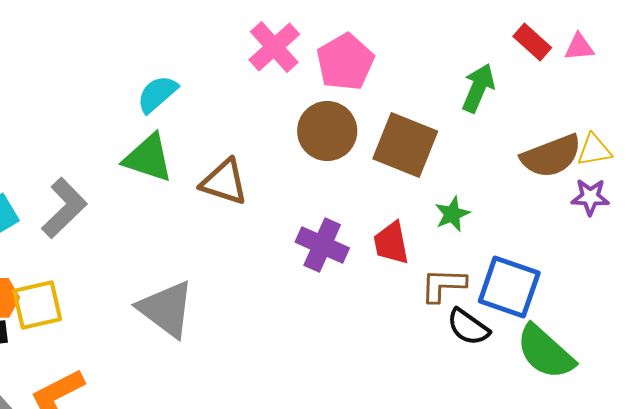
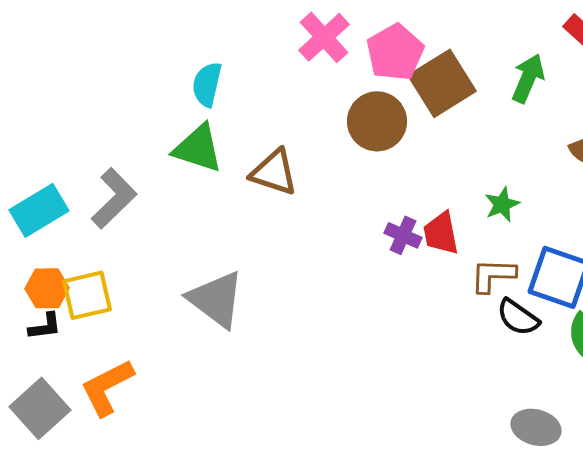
cyan semicircle: (157, 94) -> (207, 84), turned -36
brown square: (405, 145) -> (442, 83), moved, turned 36
purple cross: (322, 245) -> (403, 235), moved, size x0.7

